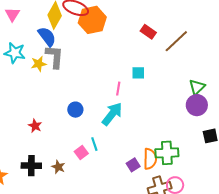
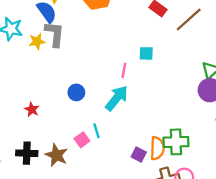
purple square: (133, 165) -> (139, 154), turned -32
brown star: (58, 167) -> (56, 155), size x1.5

